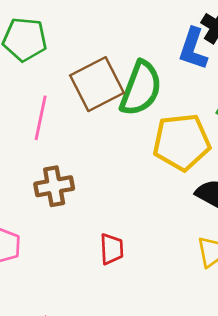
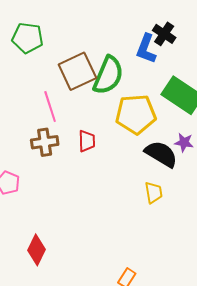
pink line: (41, 118) -> (50, 106), moved, turned -32
red trapezoid: (112, 249) -> (87, 141), moved

